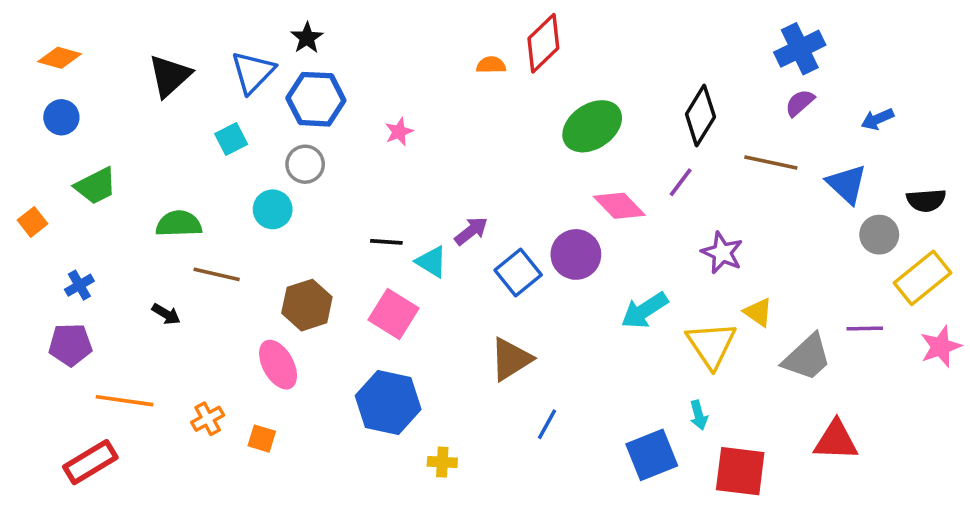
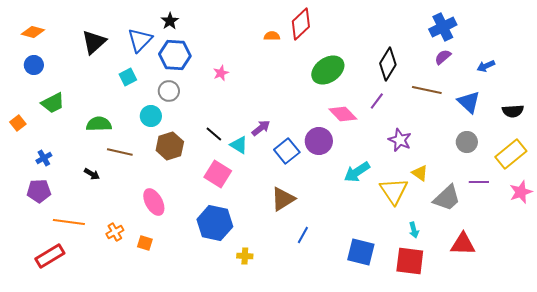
gray circle: (879, 235) -> (467, 142), moved
black line: (386, 242) -> (214, 134), turned 36
brown hexagon: (307, 305) -> (170, 146), moved
cyan arrow: (699, 415) -> (414, 230), moved
blue square: (652, 455) -> (361, 252), turned 36

